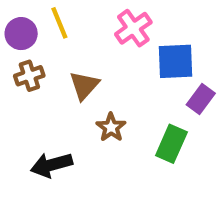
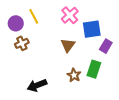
brown triangle: (84, 85) -> (68, 45), moved
brown star: (111, 127) -> (74, 75), moved

